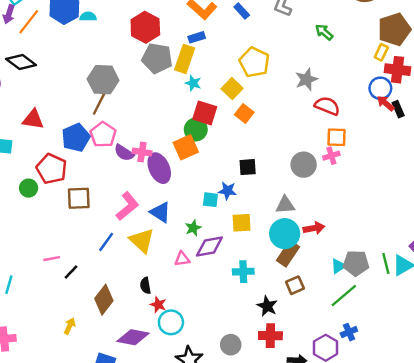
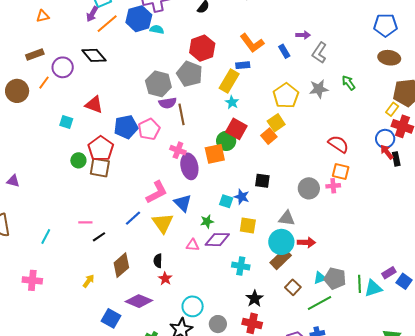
gray pentagon: (157, 58) -> (190, 74), moved
gray star: (306, 79) -> (319, 89), moved
yellow square: (232, 89) -> (276, 123), moved
brown line: (100, 103) -> (182, 114), moved, turned -50
purple semicircle: (124, 153) -> (168, 103), moved, turned -54
brown square: (79, 198) -> (100, 168), moved
brown square: (295, 285) -> (293, 287), moved, turned -35
cyan circle: (171, 322) -> (193, 306), moved

